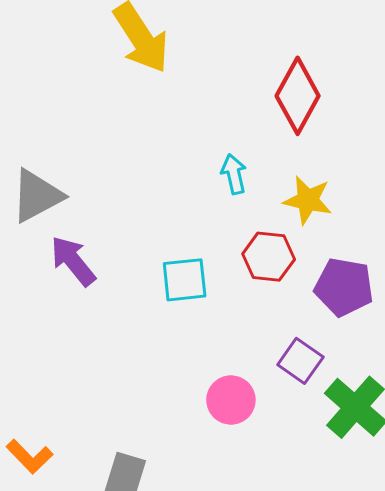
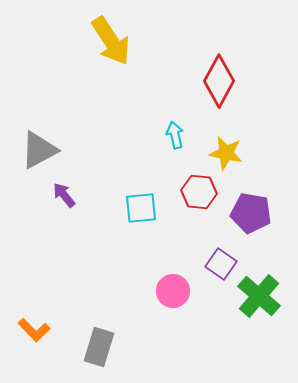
purple arrow: (73, 261) -> (64, 195), size x0.7

